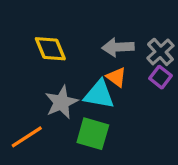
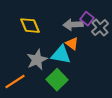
purple square: (160, 77) -> (87, 19), moved
green square: (93, 134) -> (57, 80), turned 30

